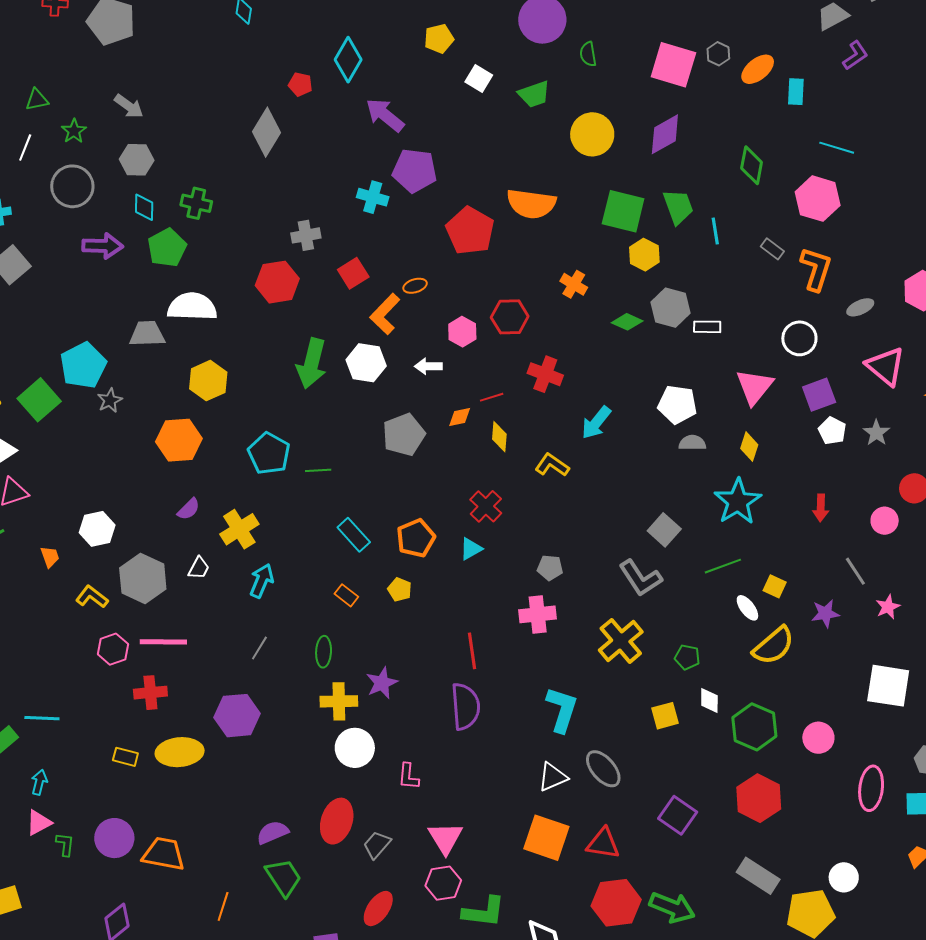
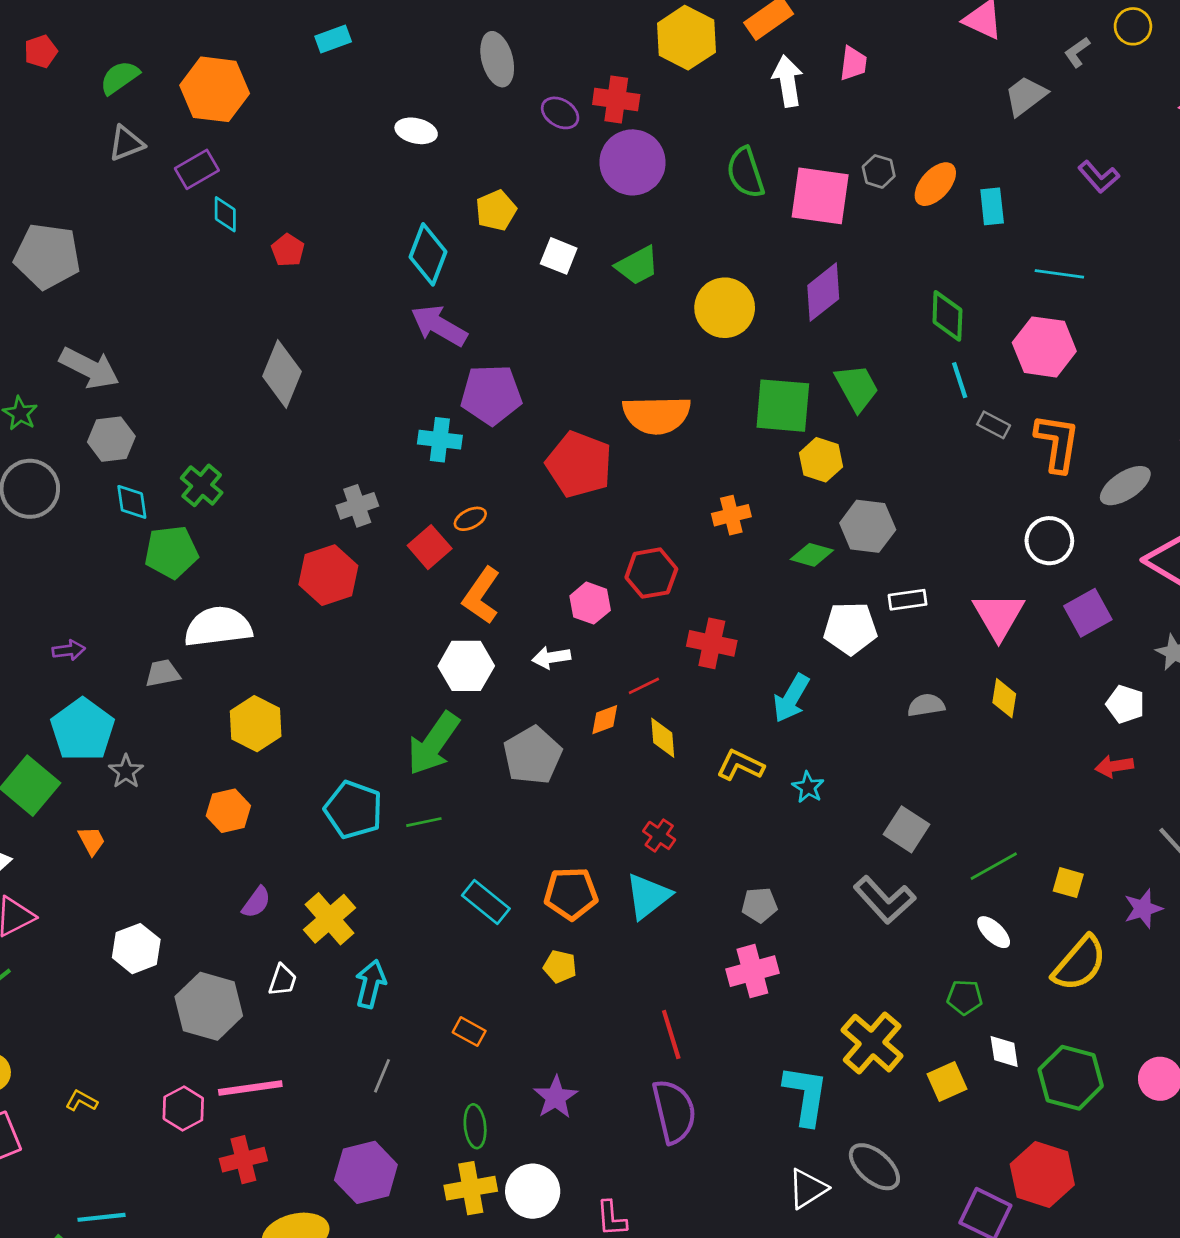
green semicircle: (588, 54) -> (745, 173), moved, size x1.5
purple L-shape: (855, 55) -> (1099, 177), moved, turned 92
cyan diamond: (348, 60) -> (428, 254), moved
red pentagon: (300, 84) -> (288, 250), moved, turned 30
gray arrow: (129, 106) -> (89, 368), size x1.4
green cross: (196, 203) -> (202, 485), turned 36
cyan line: (715, 231) -> (960, 380), moved
purple arrow: (103, 246) -> (69, 650), moved, size x0.6
green pentagon: (167, 248) -> (171, 552), turned 30
orange cross: (574, 284) -> (731, 515), turned -36
orange ellipse: (415, 286) -> (470, 519), moved
gray ellipse: (860, 307) -> (1125, 486), size x1.4
white rectangle: (707, 327) -> (908, 600), moved
gray trapezoid: (147, 334) -> (163, 673), size x0.7
green arrow: (312, 363) -> (433, 744), moved, turned 30
white pentagon: (677, 404) -> (850, 628), moved
white pentagon: (832, 431) -> (1125, 704), moved
orange hexagon: (179, 440) -> (228, 811), size x0.7
cyan star: (738, 502) -> (808, 787), moved, size x0.5
red cross: (486, 506) -> (659, 835), size x0.7
red arrow: (821, 508) -> (1114, 766), turned 88
orange pentagon: (416, 538) -> (571, 893), turned 30
cyan triangle: (471, 549) -> (648, 896), size x1.5
orange trapezoid: (50, 557) -> (92, 841), moved
orange rectangle: (346, 595) -> (469, 1032), moved
yellow L-shape: (92, 597) -> (81, 1101), moved, size x0.7
white ellipse: (747, 608) -> (994, 932), moved
yellow cross: (621, 641) -> (872, 1043), moved
green ellipse: (324, 652) -> (475, 1126), moved
yellow cross: (339, 701) -> (471, 1188), moved
red hexagon: (759, 798) -> (1042, 1174), moved

